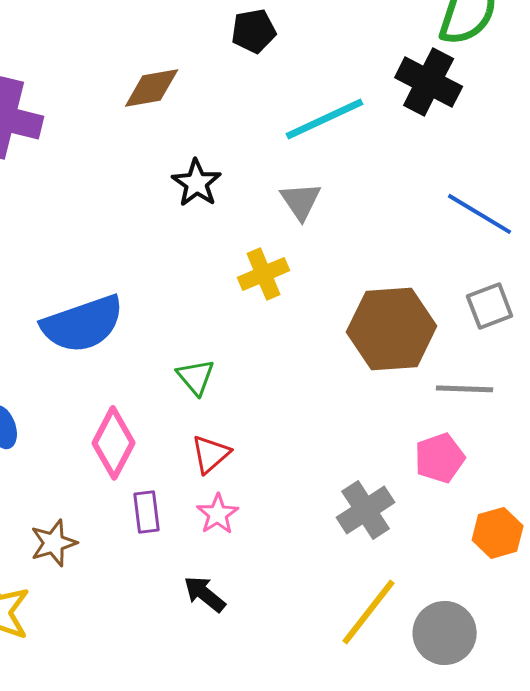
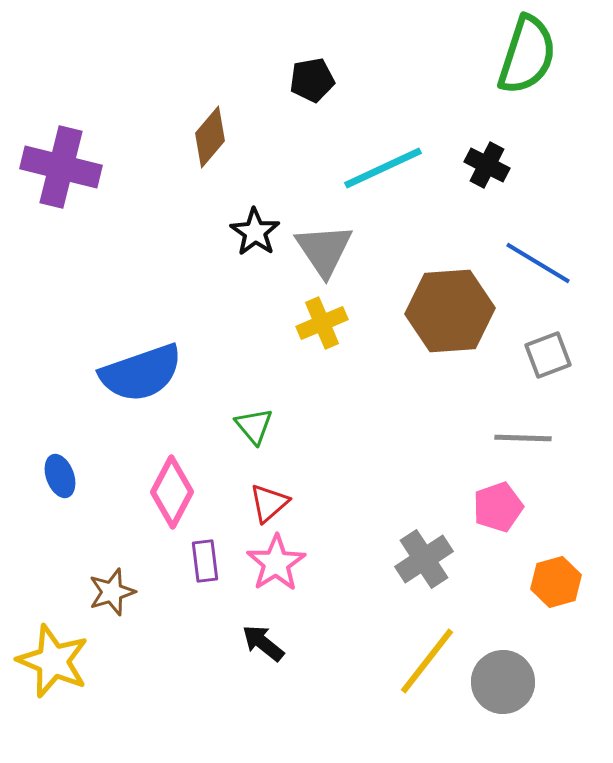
black cross: (429, 82) -> (487, 165), moved, size x0.7
brown diamond: (152, 88) -> (210, 137), turned -40
gray triangle: (301, 201) -> (324, 250), moved, size x1.4
brown hexagon: (392, 329) -> (450, 311), moved
pink star: (218, 514) -> (276, 563), size x1.4

